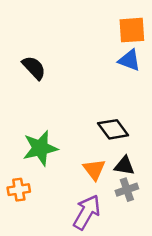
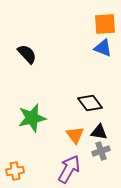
orange cross: (19, 190) -> (15, 171), moved

